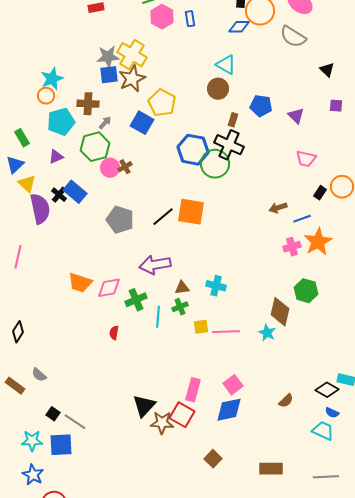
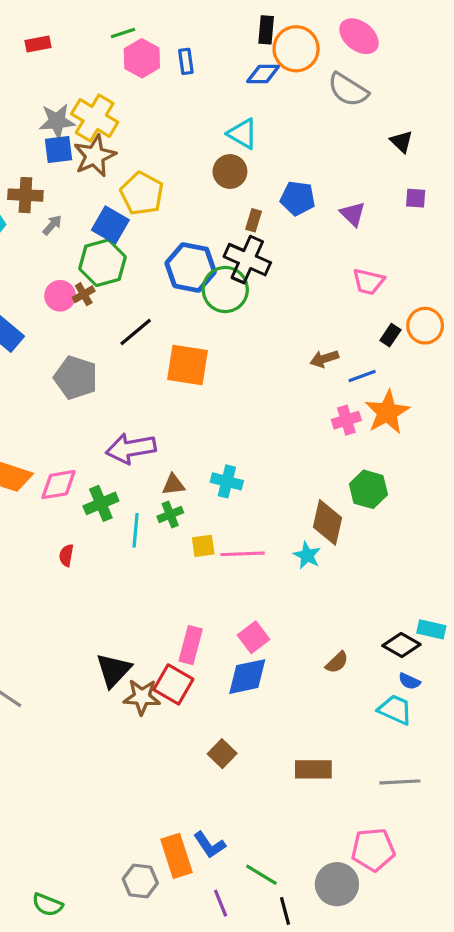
green hexagon: (95, 147) -> (103, 263), moved
black line: (163, 217) -> (136, 332), moved

